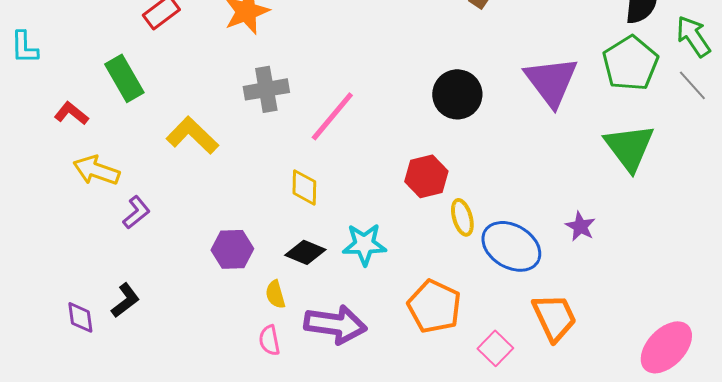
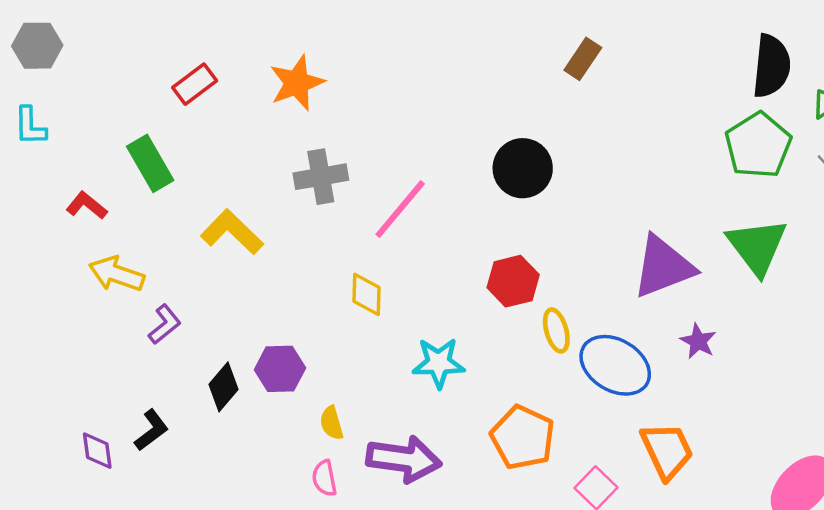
purple triangle: (551, 81) -> (663, 267), moved, turned 46
black circle: (457, 94) -> (523, 168), moved
black diamond: (305, 252) -> (223, 387), moved, turned -72

